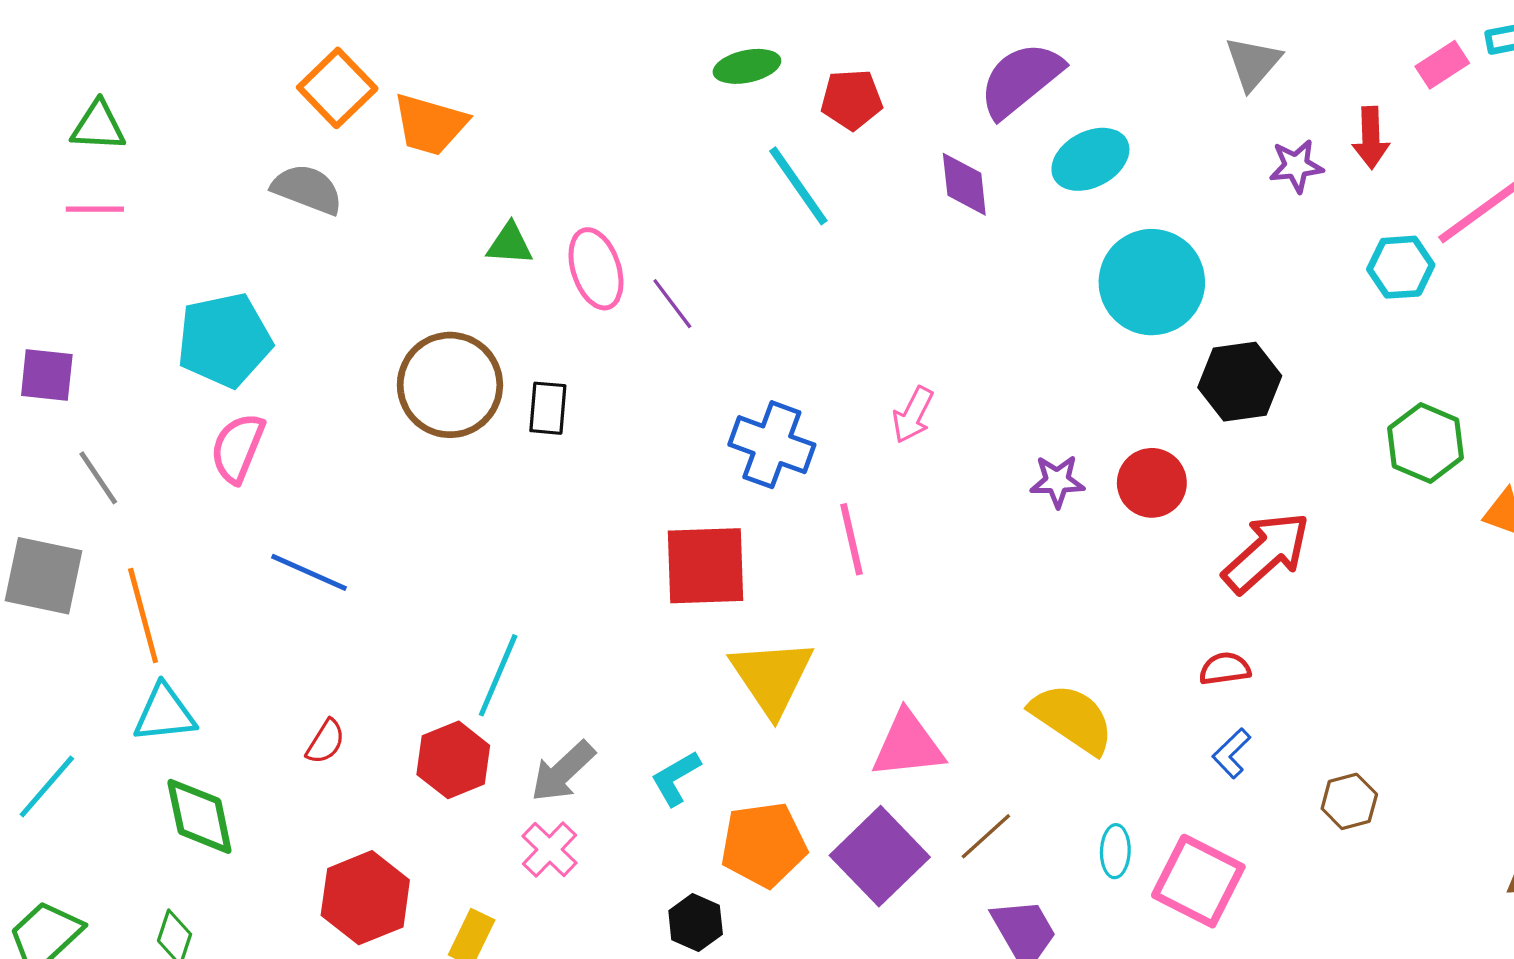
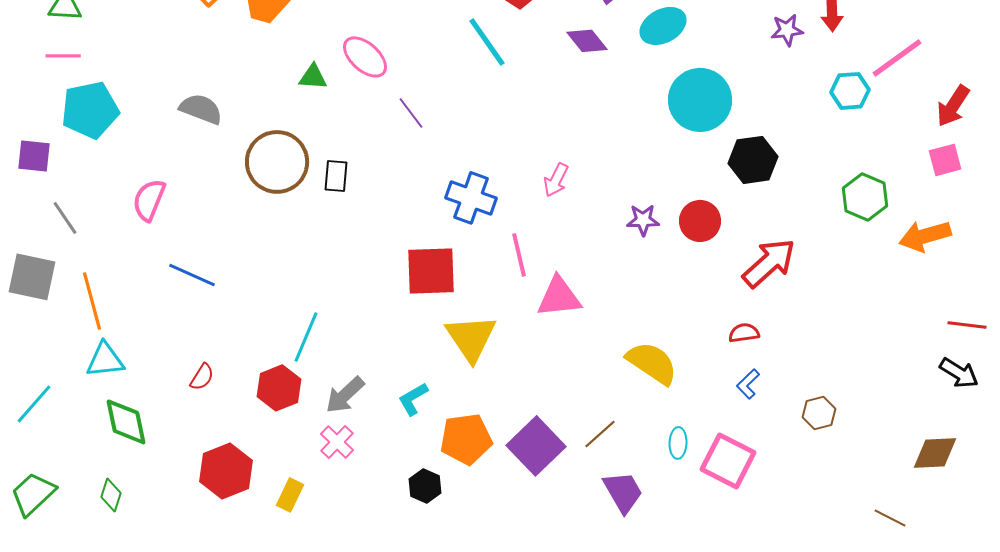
purple diamond: (964, 184) -> (587, 41), turned -33
gray semicircle: (307, 189) -> (201, 109), moved
pink ellipse: (596, 269) -> (365, 57), moved, turned -30
cyan pentagon: (224, 340) -> (90, 110), moved
pink triangle: (908, 745) -> (559, 297), moved

